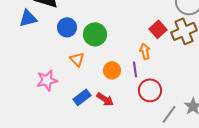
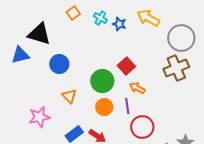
red square: (158, 29) -> (126, 66), moved
green circle: (95, 34) -> (102, 81), moved
orange arrow: (145, 51) -> (137, 88), turned -49

